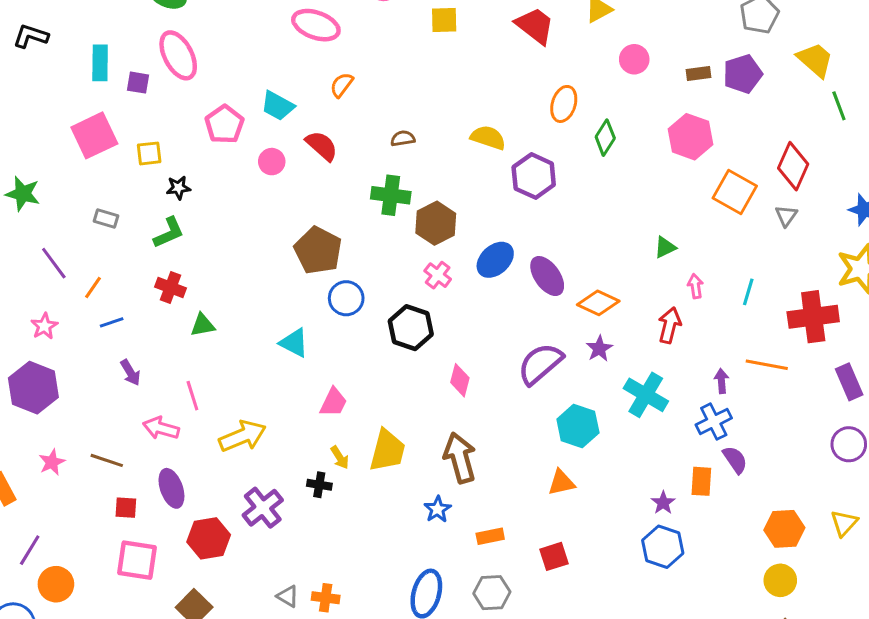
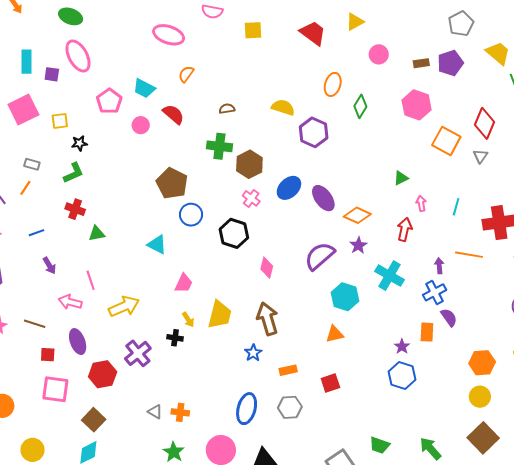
orange line: (93, 287) -> (25, 188), moved

